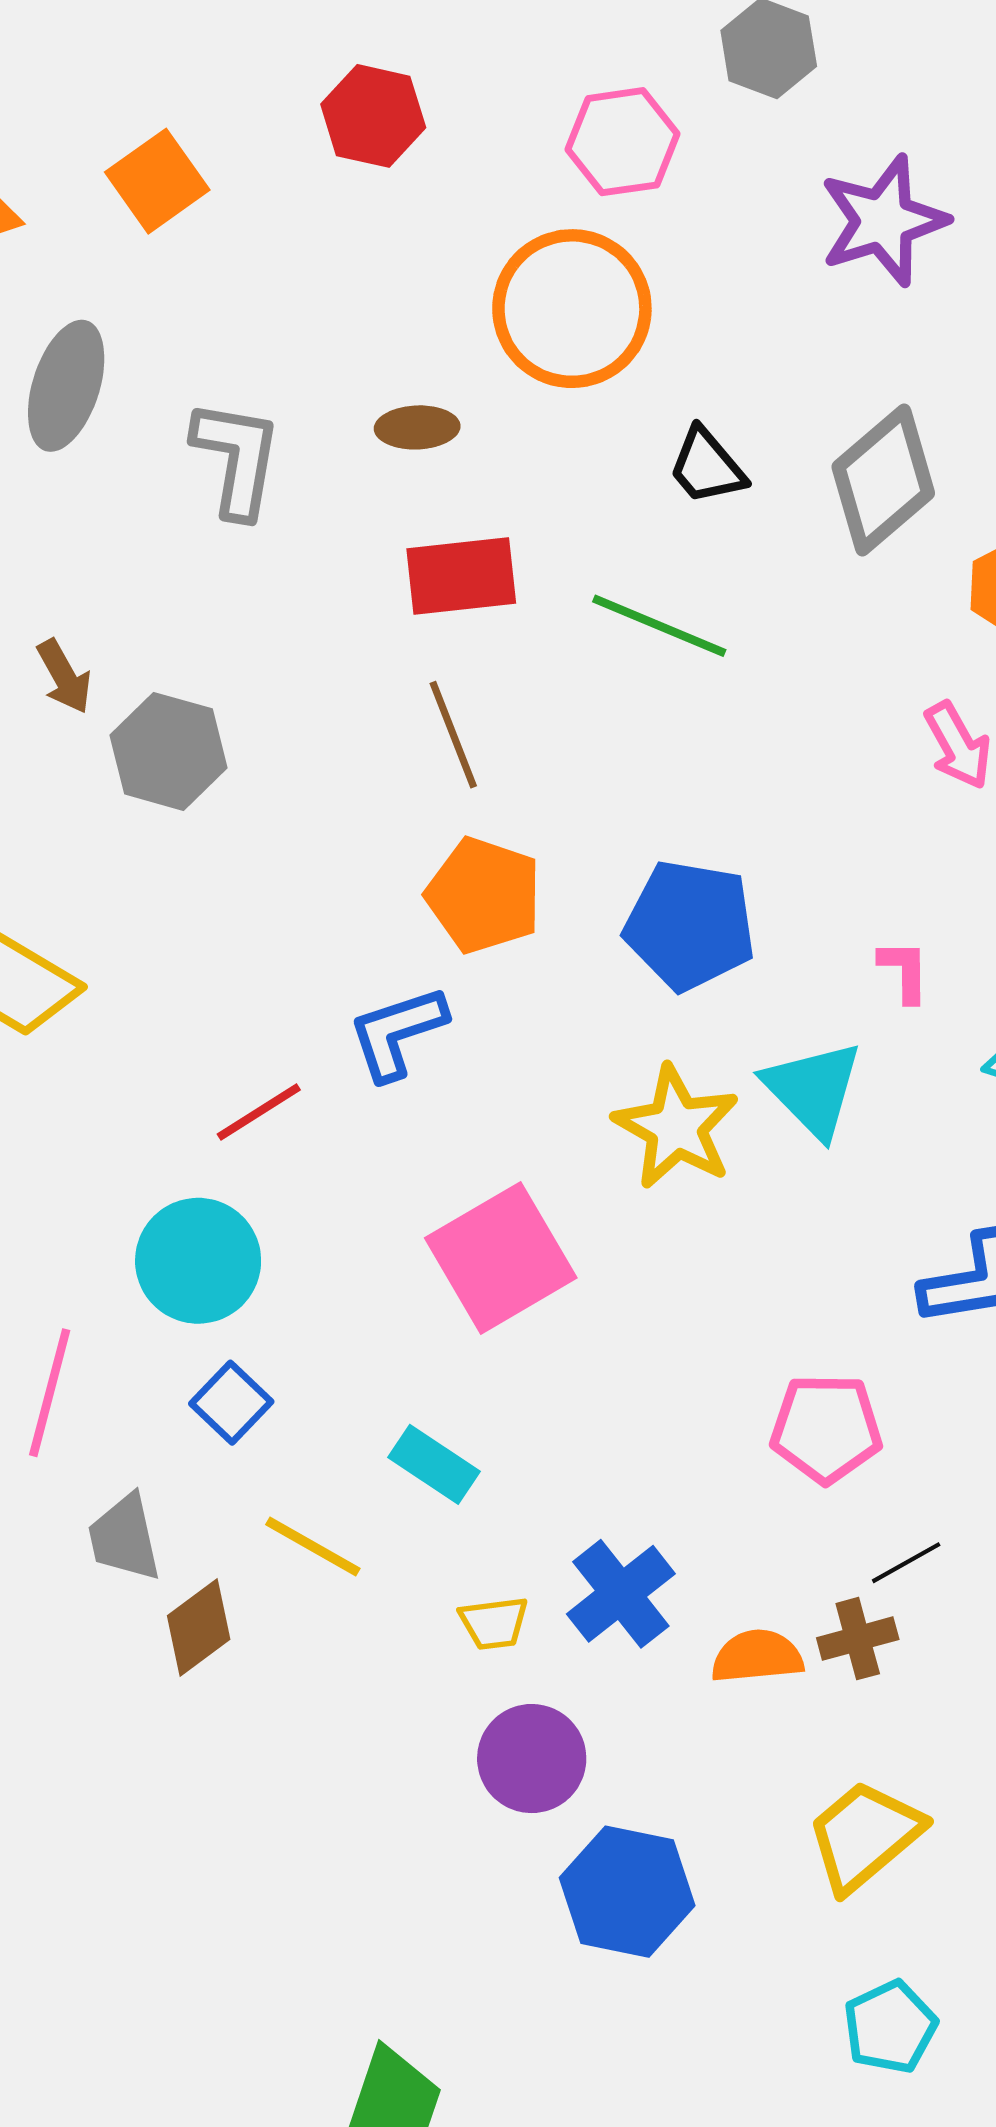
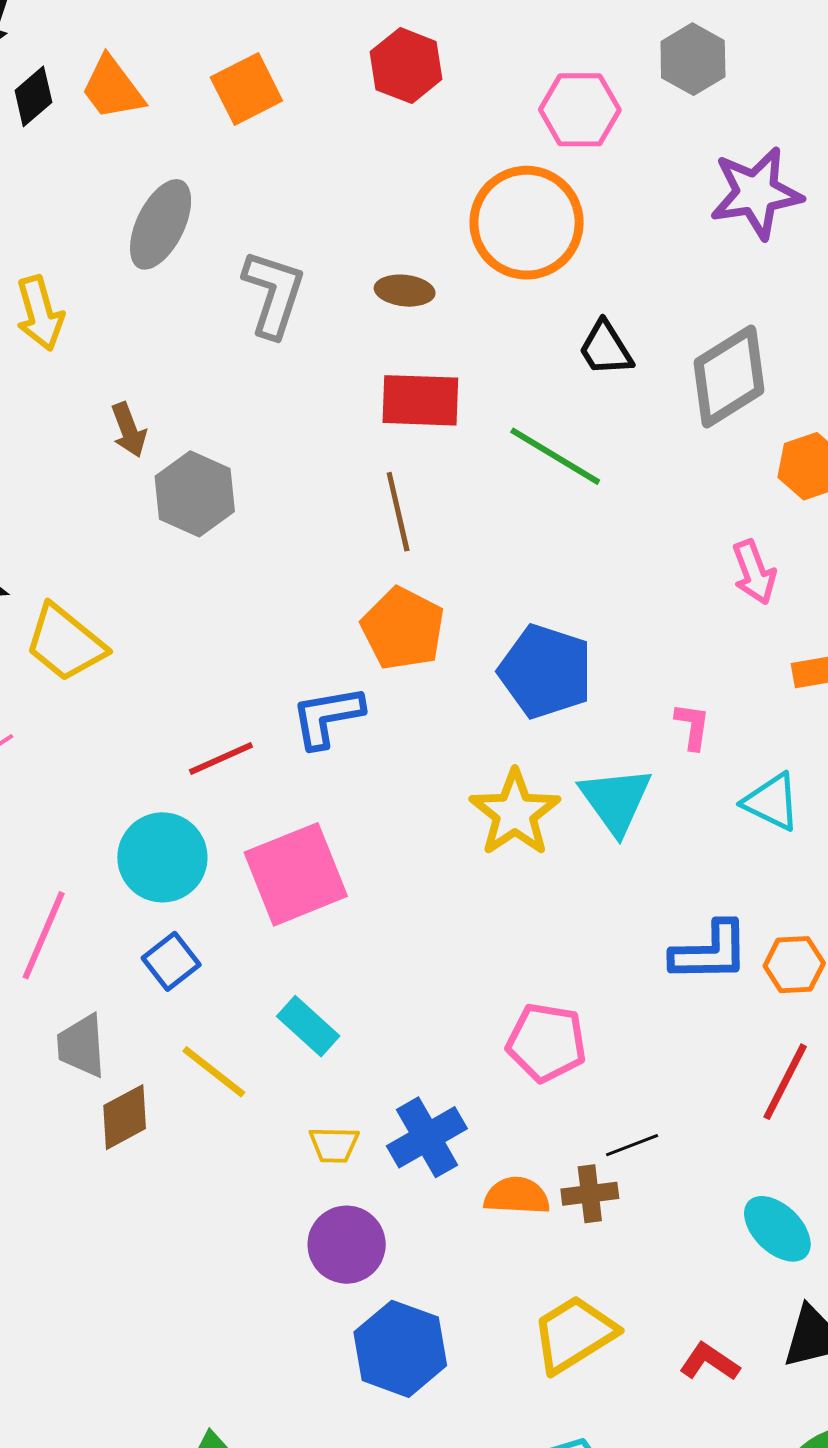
pink square: (501, 1258) -> (296, 874), moved
pink pentagon: (826, 1428) -> (546, 1042), moved

